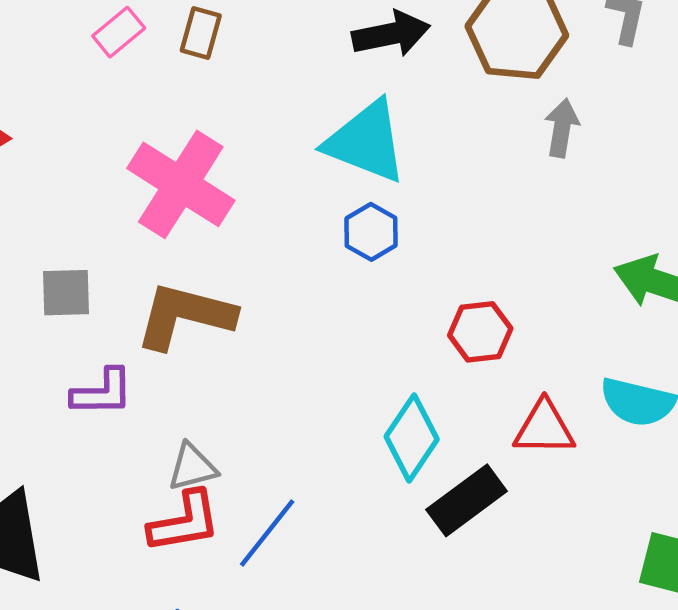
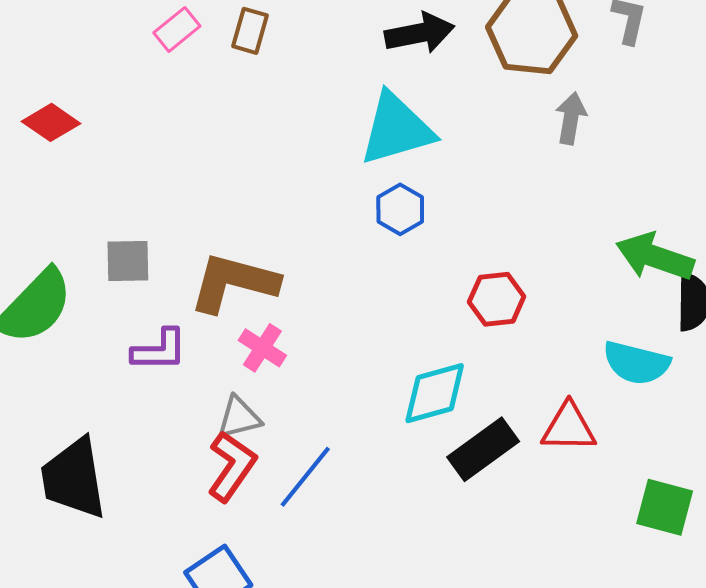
cyan triangle: (366, 142) -> (396, 129), turned -38
pink cross: (181, 184) -> (262, 348), moved, size x0.5
red triangle: (544, 428) -> (569, 427), moved
cyan diamond: (412, 438) -> (435, 393), turned 40
red L-shape: (184, 522) -> (232, 466), turned -46

